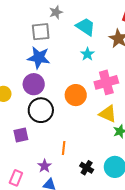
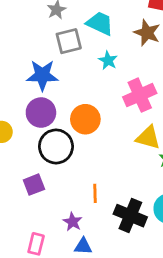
gray square: (41, 32) -> (69, 41), moved
orange circle: (76, 95) -> (85, 119), moved
black cross: (87, 168) -> (130, 216), size x1.6

